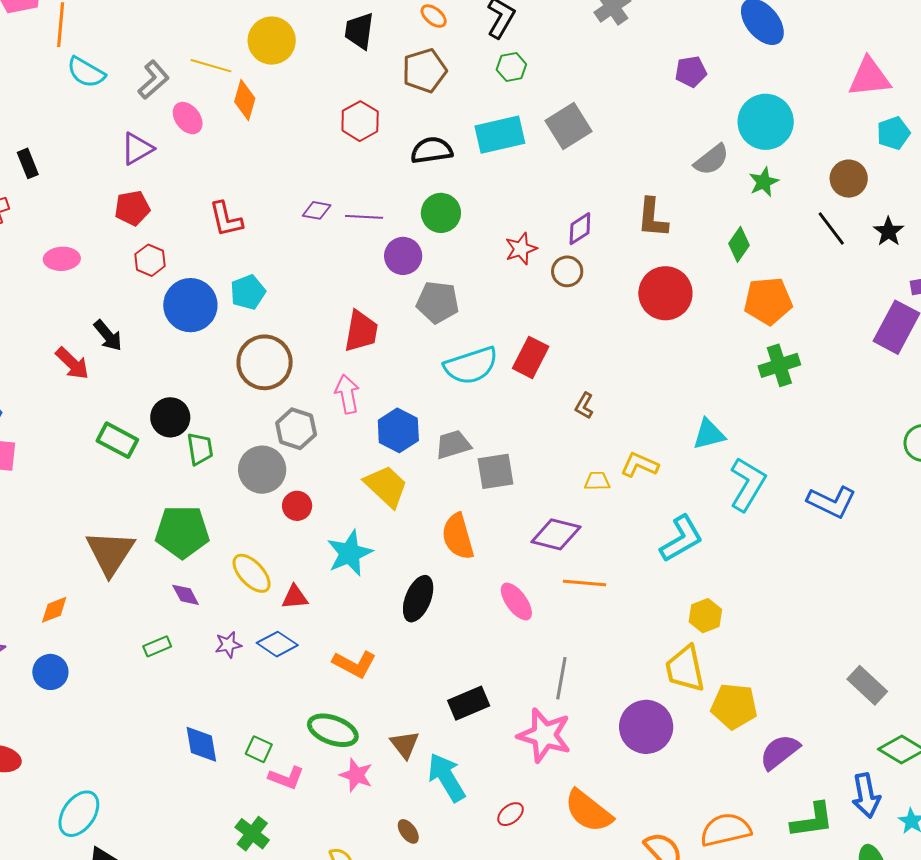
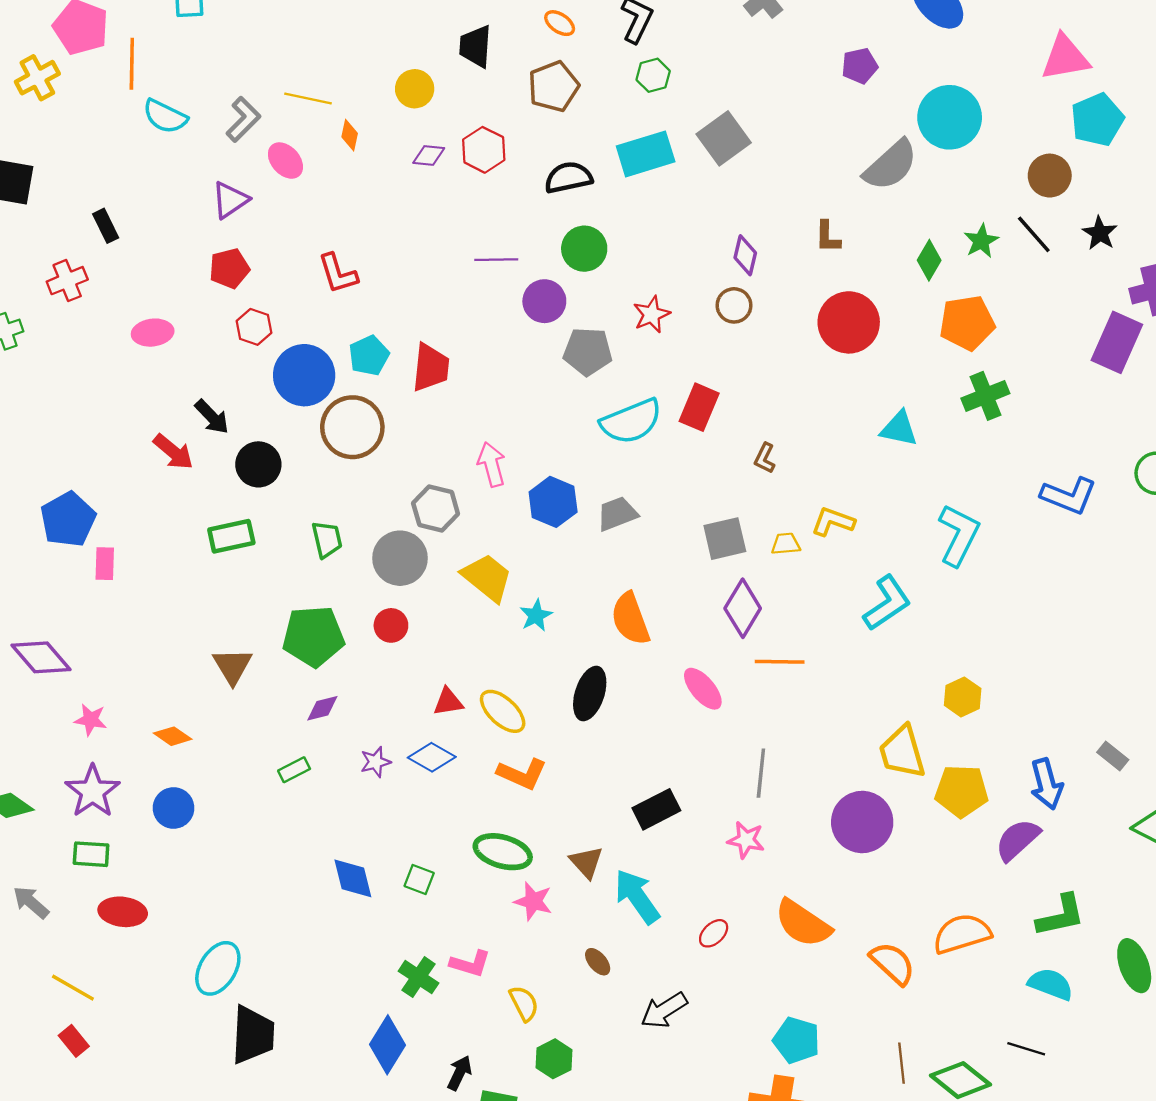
yellow circle: (272, 41) -> (415, 89), moved, size x0.7
orange diamond: (245, 100) -> (350, 135), size x0.7
cyan pentagon: (893, 133) -> (1097, 120), size x1.4
gray semicircle: (712, 160) -> (891, 165), size x1.4
green star: (764, 182) -> (981, 241), moved
purple diamond: (317, 210) -> (429, 155), moved
brown L-shape: (652, 218) -> (828, 237), size x0.7
purple diamond: (580, 229) -> (745, 255), turned -40
red star: (521, 249) -> (652, 314), moved
red trapezoid: (361, 331) -> (431, 368), moved
brown circle: (265, 362) -> (352, 427), moved
black circle: (170, 417) -> (258, 464), moved
cyan triangle: (709, 434) -> (899, 429), moved, turned 30
green rectangle: (117, 440) -> (231, 536), turned -36
gray square: (496, 471) -> (725, 539), moved
yellow trapezoid: (386, 486) -> (487, 577), moved
blue L-shape: (832, 502) -> (1069, 496), moved
red circle: (297, 506) -> (391, 625), moved
purple diamond: (556, 534) -> (743, 608), turned -69
brown triangle: (110, 553) -> (232, 666), size x0.7
cyan star: (350, 553) -> (536, 615), moved, size x0.6
yellow ellipse: (252, 573) -> (503, 711), moved
purple diamond: (186, 595) -> (322, 708), turned -72
orange diamond: (54, 610) -> (173, 736), turned 60
yellow hexagon: (705, 616) -> (963, 697), moved
gray rectangle: (867, 685) -> (1113, 756), size x0.7
pink star: (544, 735) -> (746, 840), size x0.6
pink L-shape: (286, 778) -> (470, 964), moved
blue arrow: (866, 795) -> (1047, 784), moved

